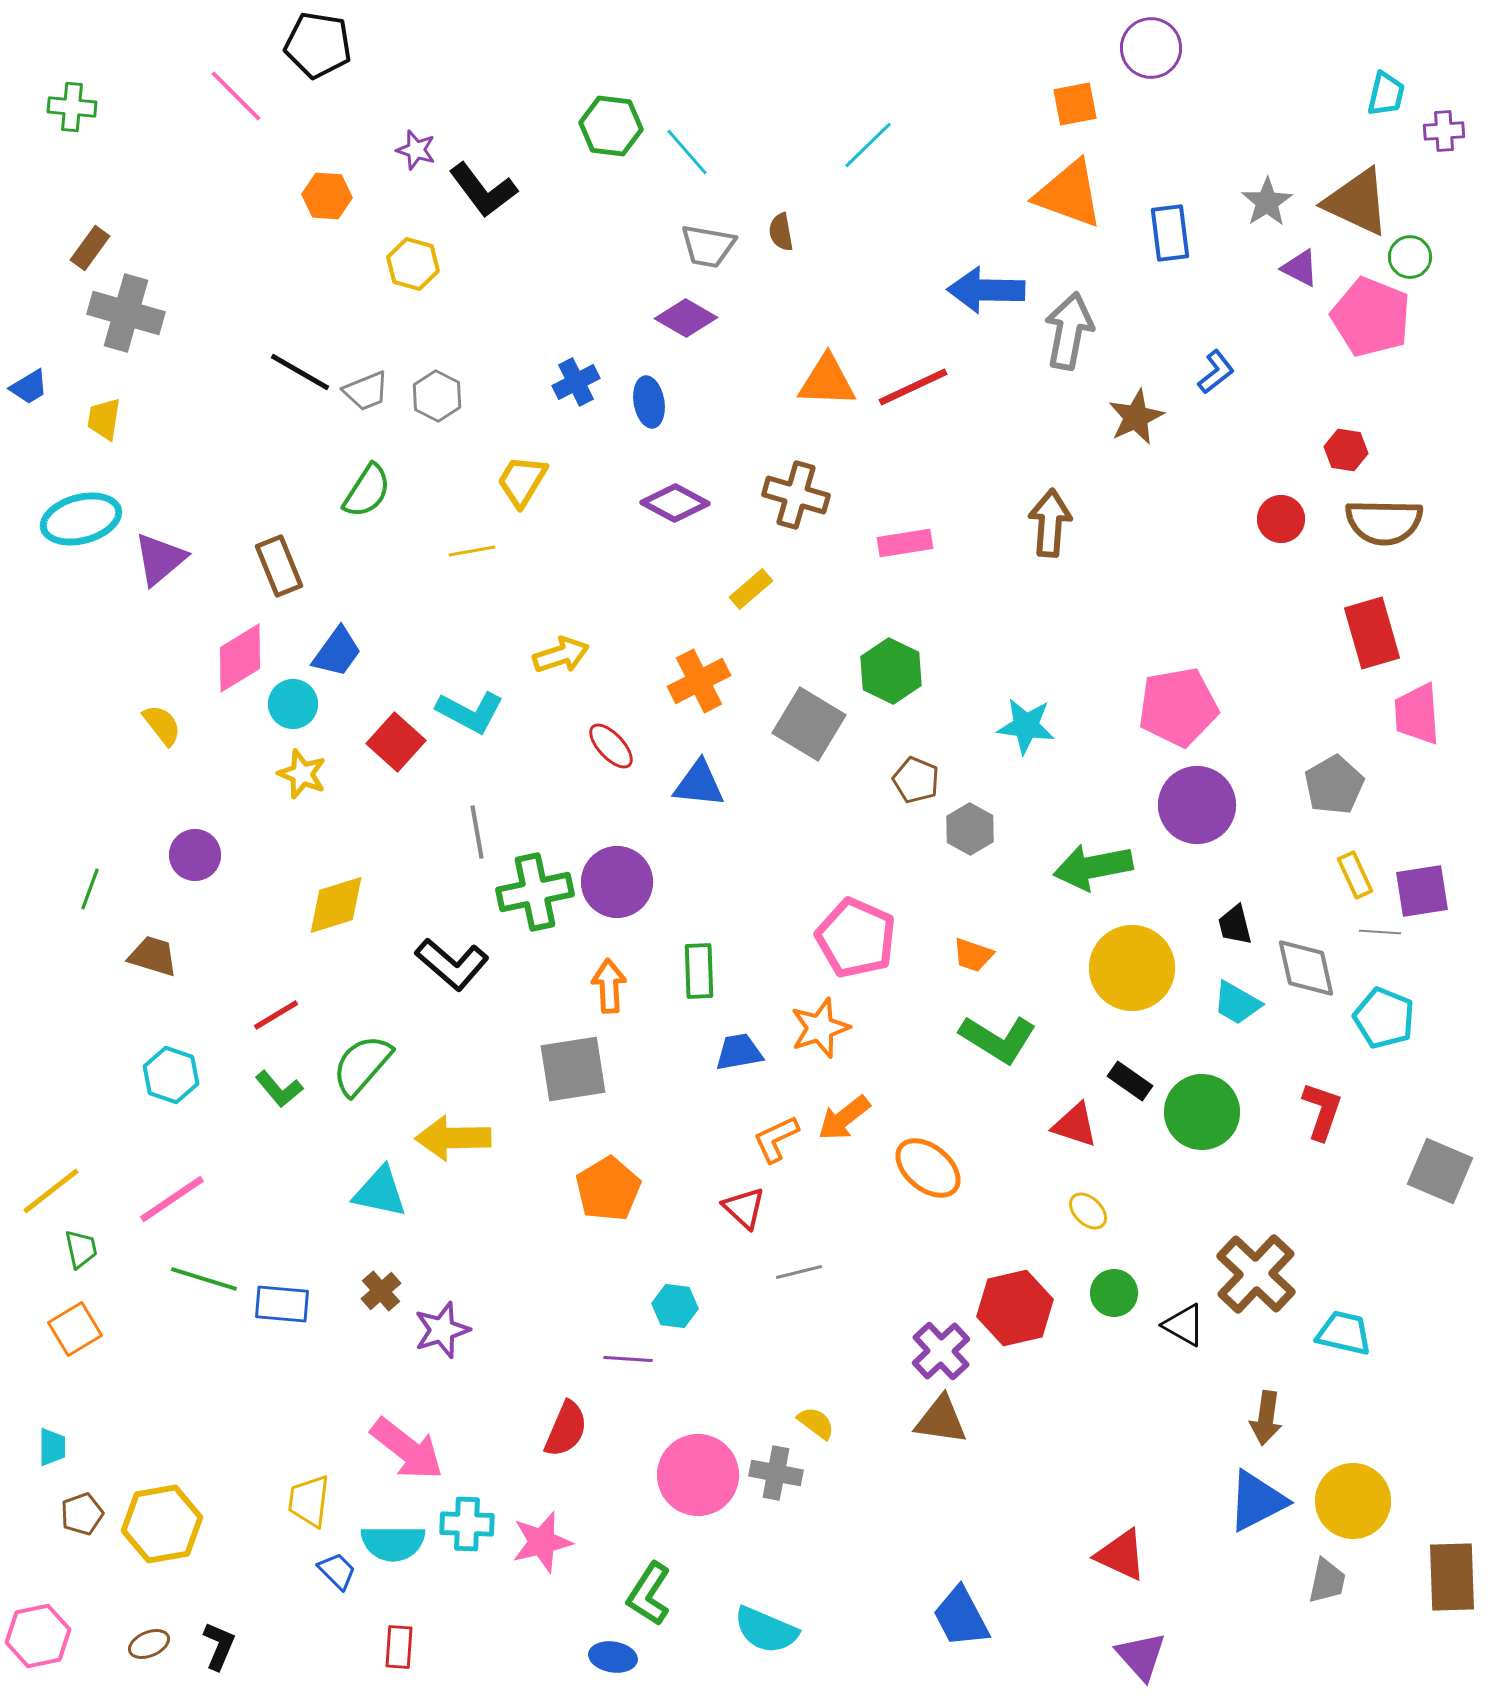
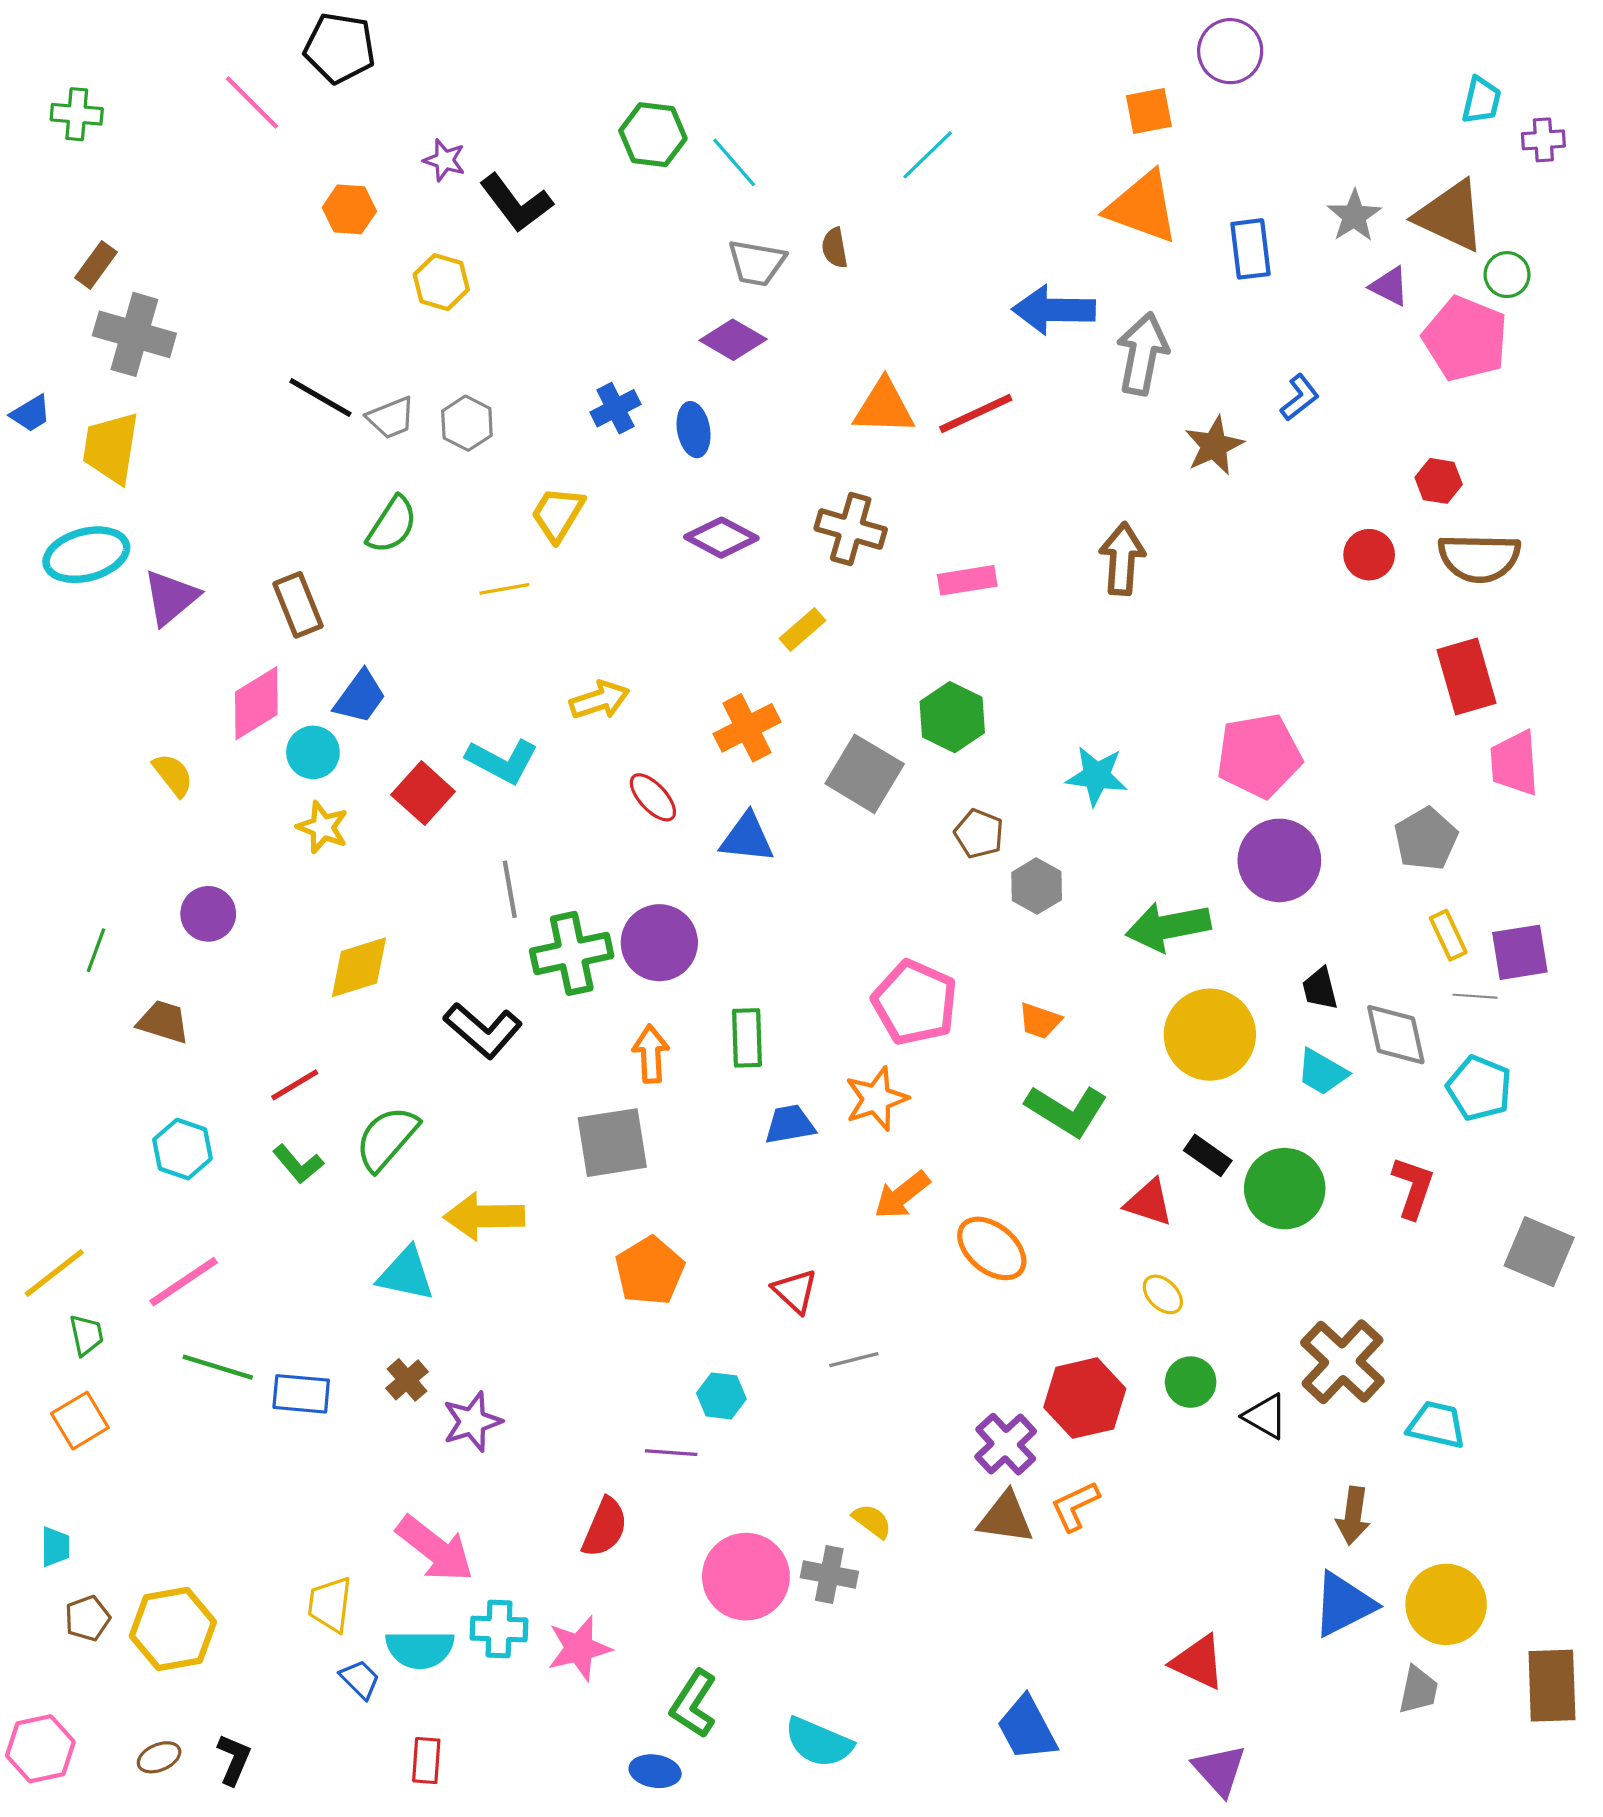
yellow trapezoid: (104, 419) -> (111, 448), size x1.6
orange L-shape: (776, 1139) -> (1075, 1506), moved

